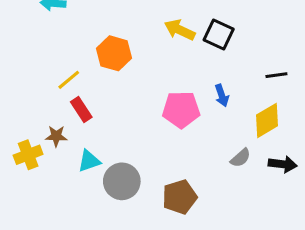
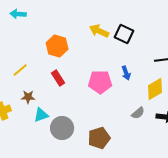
yellow line: (69, 80) -> (20, 70), moved
red rectangle: (81, 110) -> (58, 78), moved
brown star: (56, 136) -> (28, 97), moved

